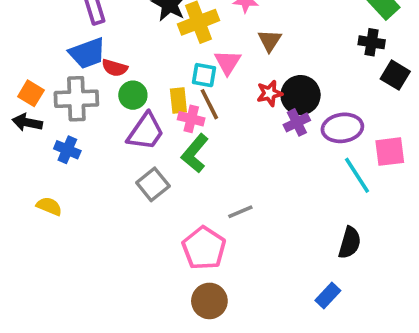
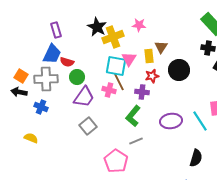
brown triangle: (270, 40) -> (161, 47), moved
blue trapezoid: (87, 53) -> (52, 54), turned -45
cyan square: (204, 75) -> (116, 66), size x1.5
black circle: (301, 95) -> (179, 70), moved
yellow rectangle: (178, 101) -> (149, 56), moved
purple cross: (297, 122) -> (142, 92), moved, turned 32
purple ellipse: (342, 128) -> (171, 121), moved
green L-shape: (195, 153) -> (133, 116), moved

